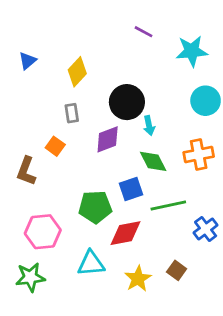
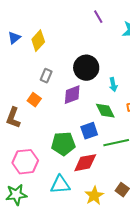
purple line: (143, 32) -> (98, 17), turned 32
yellow diamond: (77, 72) -> (38, 41), moved
gray rectangle: (72, 113) -> (46, 76), turned 32
cyan arrow: (149, 126) -> (113, 85), moved

